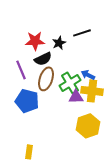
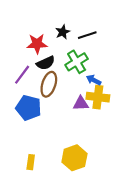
black star: (59, 43) -> (63, 32), moved
purple line: (21, 70) -> (22, 75), turned 60
green cross: (70, 83) -> (77, 62), moved
yellow hexagon: (88, 126) -> (74, 158), moved

